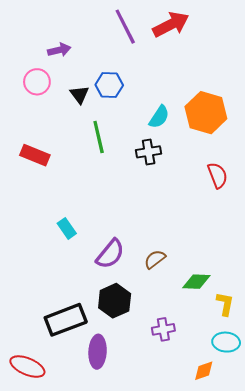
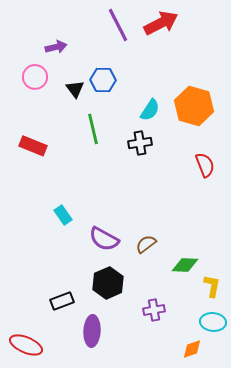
purple semicircle: (110, 254) -> (104, 239), turned 80
black rectangle: (66, 320) -> (62, 301), size x0.6

